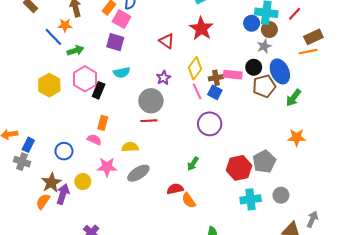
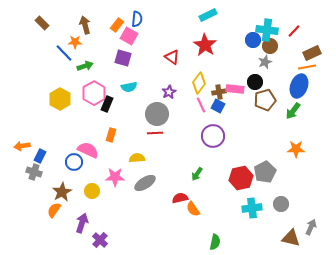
blue ellipse: (280, 71) -> (299, 86), moved, turned 45
pink semicircle: (94, 140) -> (88, 150), moved, size x1.5
purple arrow: (63, 194) -> (82, 223), moved

